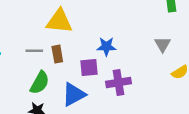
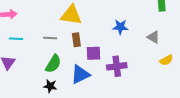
gray triangle: (163, 44) -> (153, 37), turned -32
blue star: (106, 47) -> (120, 27), moved
brown rectangle: (57, 54) -> (76, 40), moved

